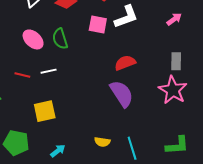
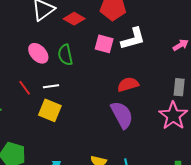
red line: (22, 75) -> (25, 88), turned 35
yellow square: (45, 111) -> (50, 110), moved, turned 30

